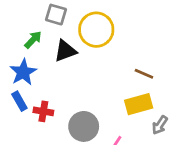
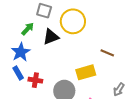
yellow rectangle: (139, 104) -> (86, 72), moved

